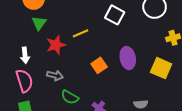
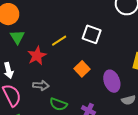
white square: (115, 15) -> (92, 34), moved
purple ellipse: (128, 58) -> (112, 81), moved

